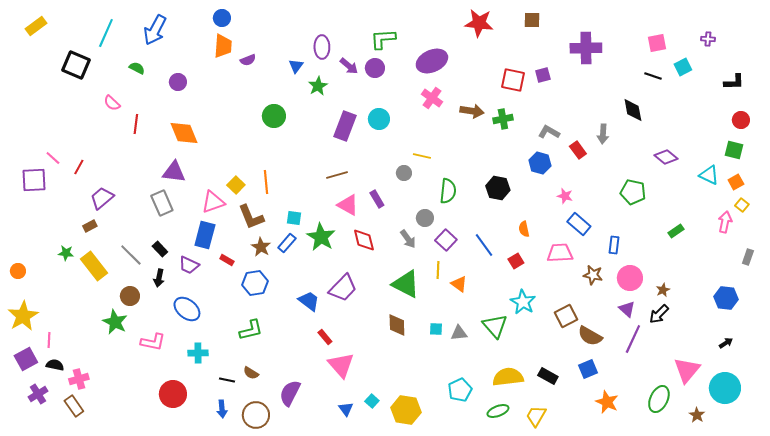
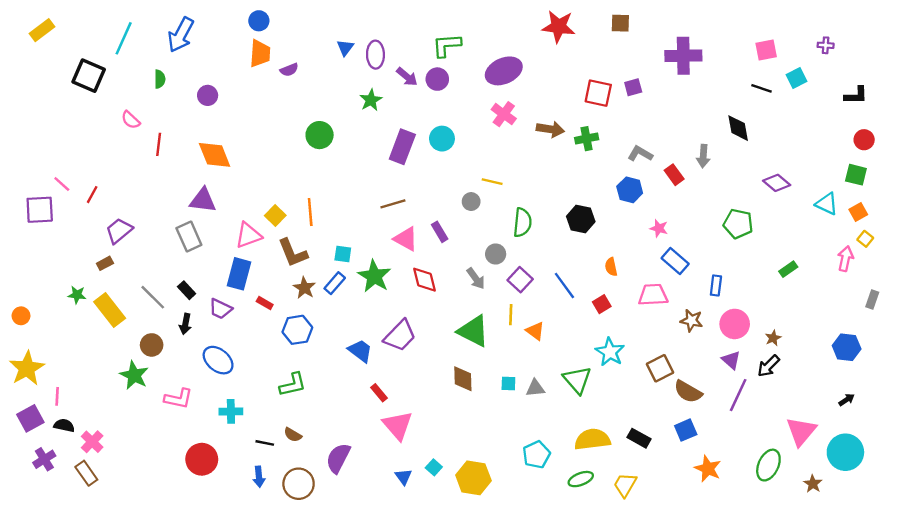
blue triangle: (296, 66) -> (345, 48), moved
green semicircle: (137, 68) -> (160, 79), turned 63
pink cross: (79, 379) -> (92, 442), turned -30

